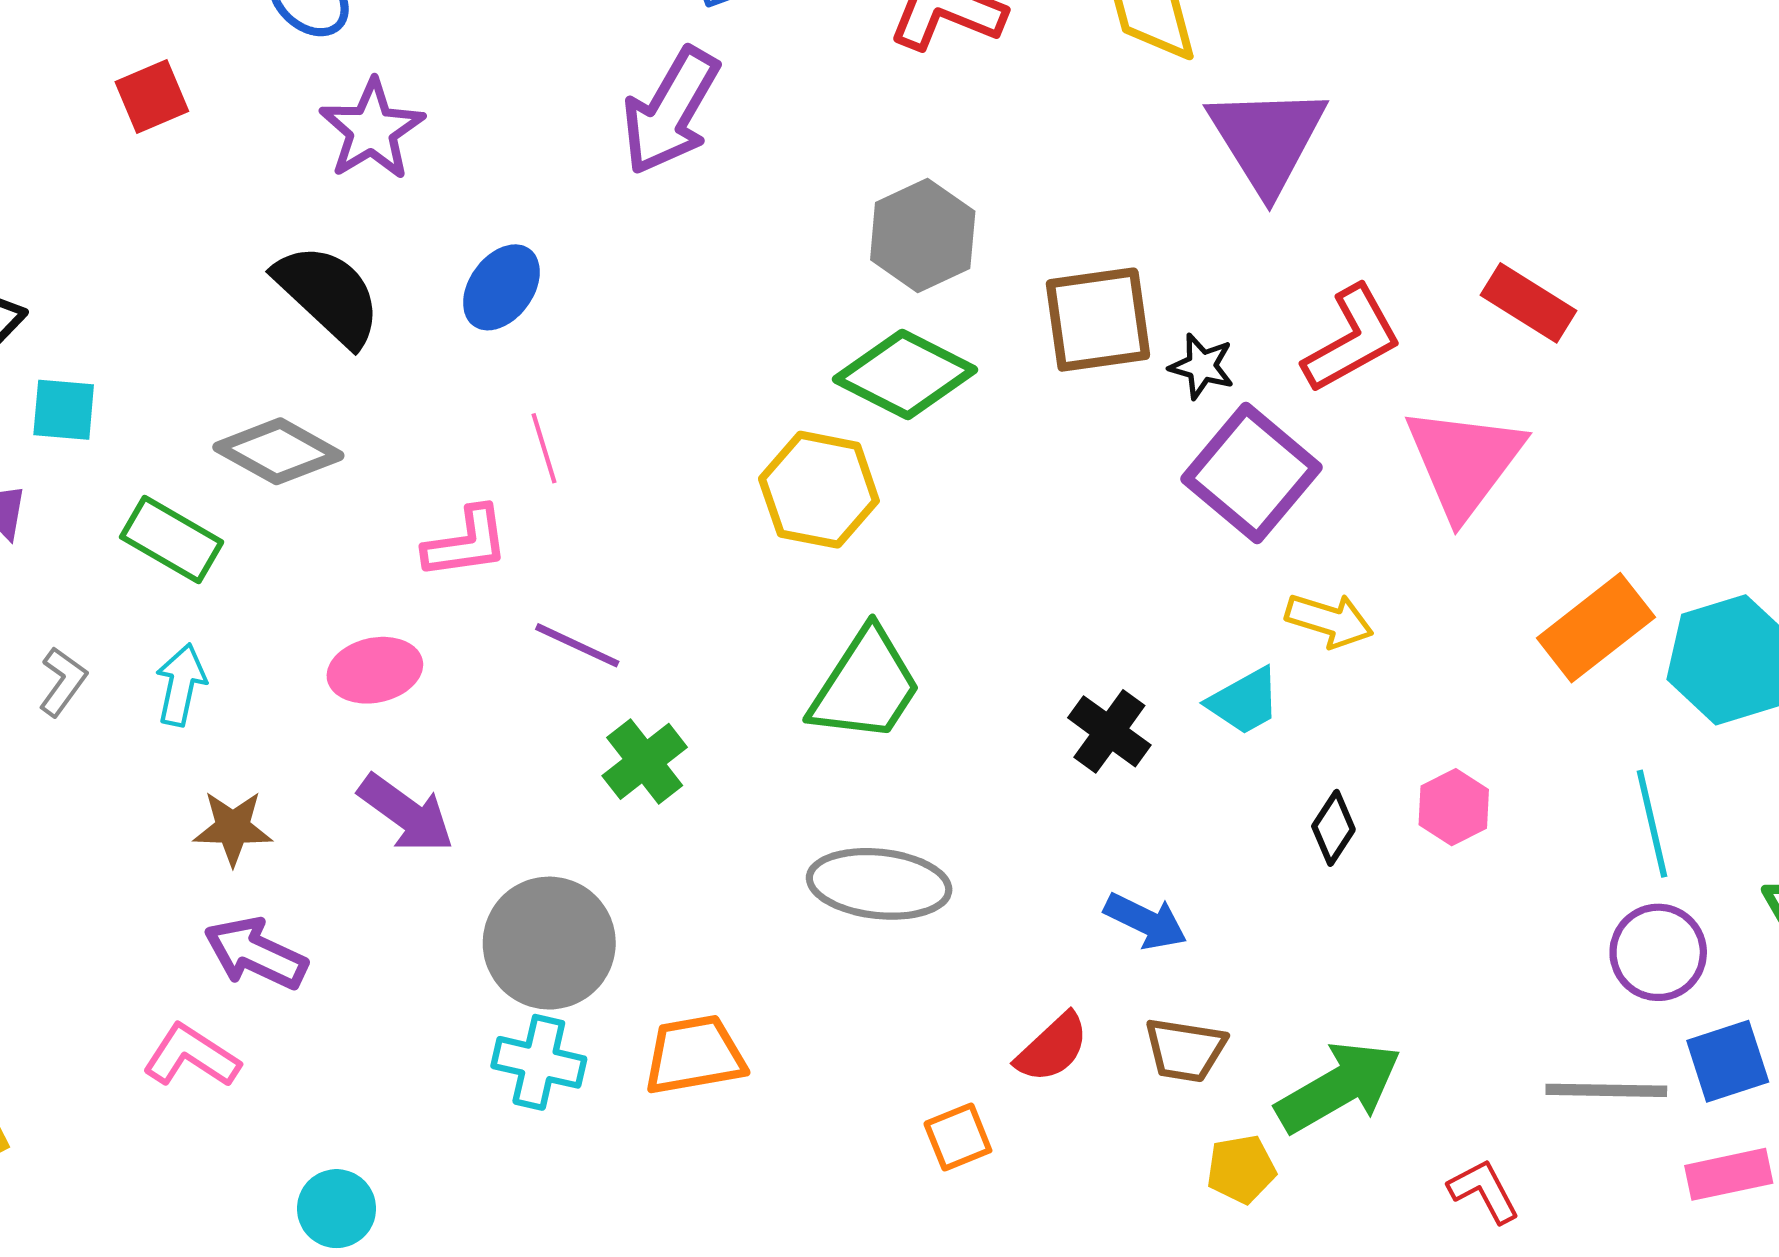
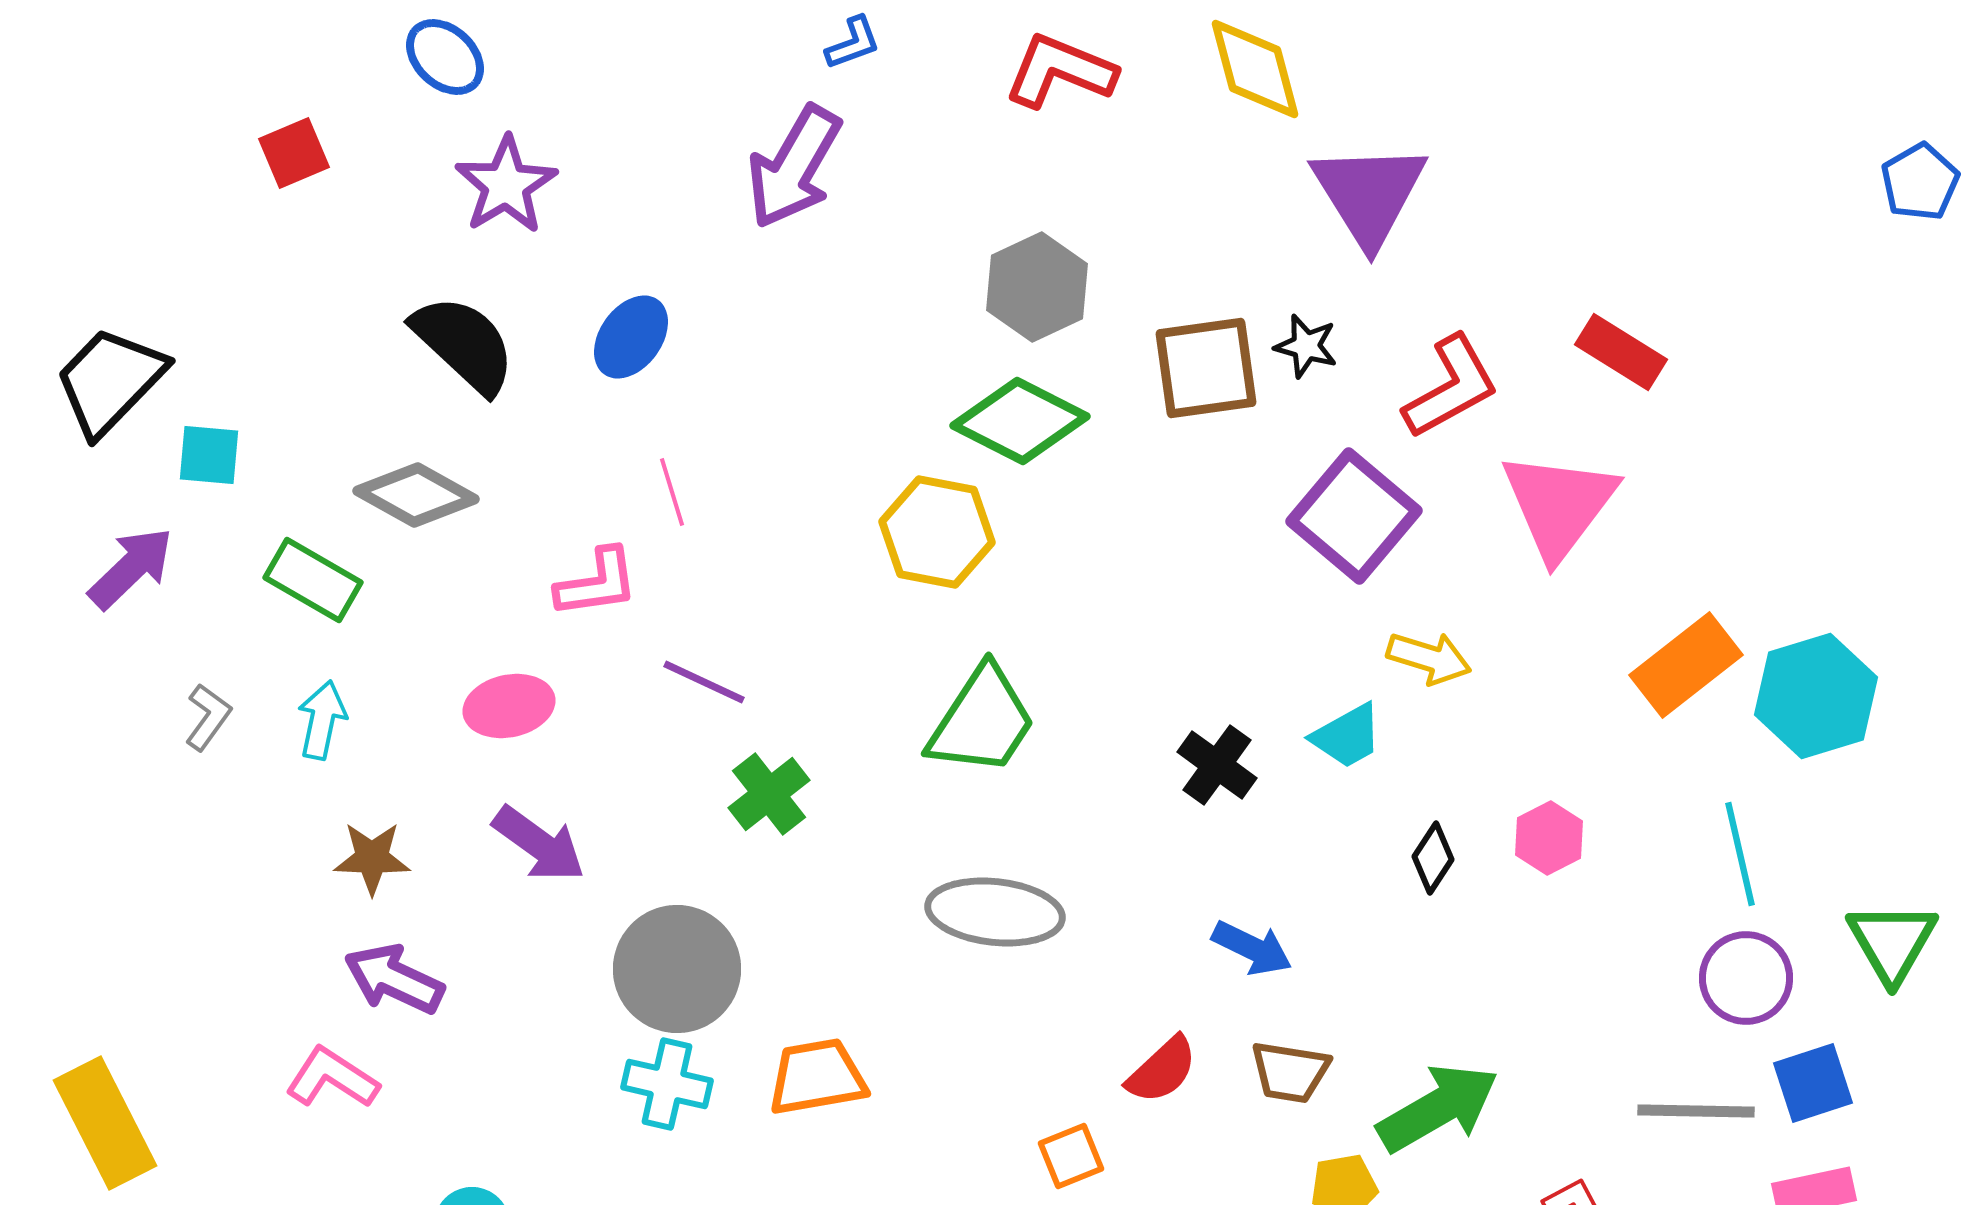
black star: (1202, 366) -> (1306, 346), moved

